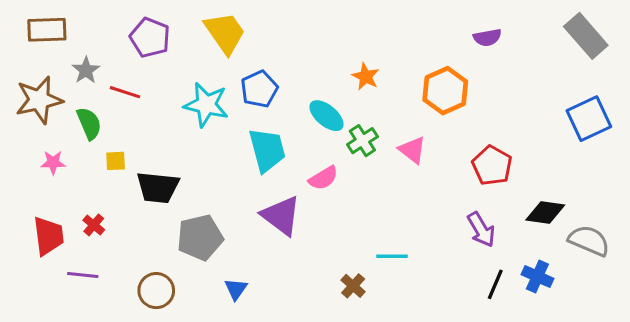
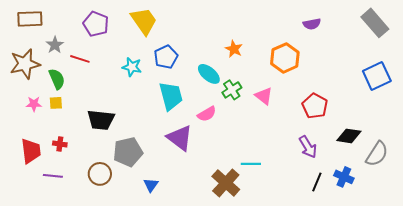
cyan star: (206, 105) -> (132, 67), size x0.7
yellow square: (116, 161) -> (56, 103), moved
red cross: (94, 225) -> (60, 144), turned -32
gray semicircle: (589, 241) -> (377, 154), turned 100
brown cross: (353, 286) -> (226, 183), size x1.8
brown circle: (156, 291) -> (100, 174), moved

